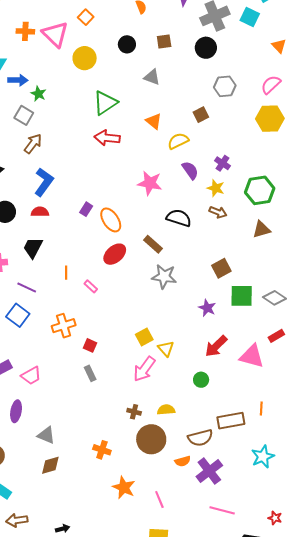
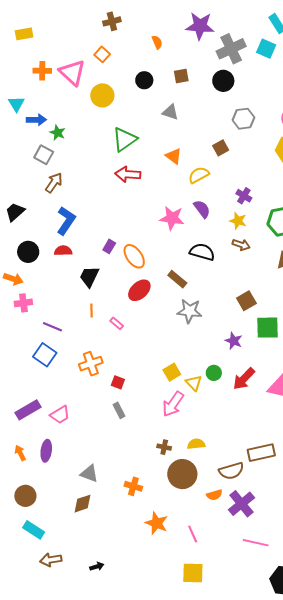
purple semicircle: (190, 170) -> (202, 209), moved
black trapezoid: (33, 248) -> (89, 277), moved
green circle: (201, 380) -> (214, 373), moved
gray triangle: (46, 435) -> (89, 474), moved

